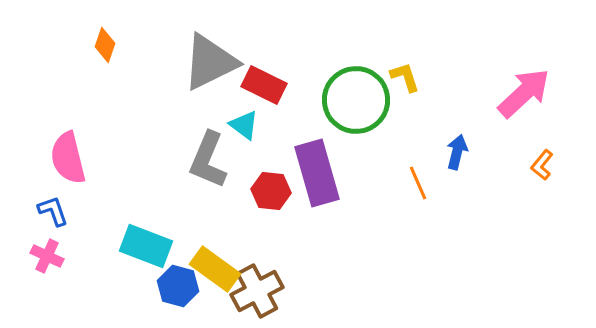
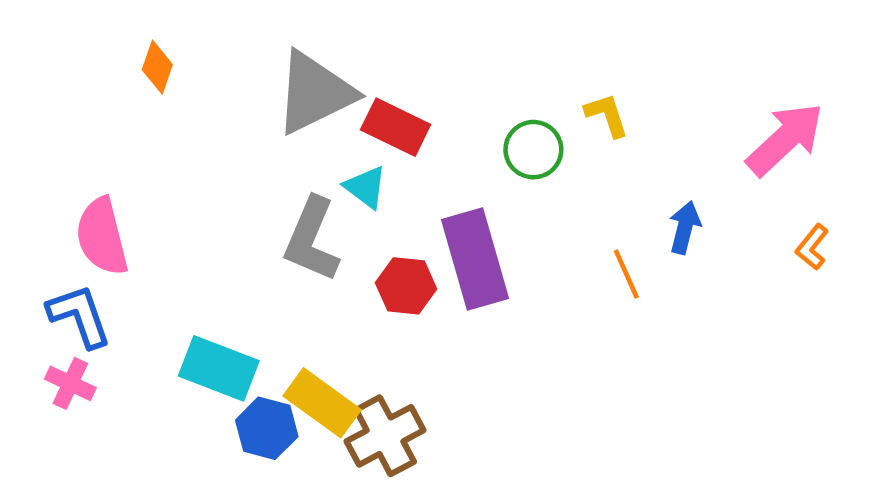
green circle: (356, 100) -> (533, 150), size x0.6
blue L-shape: (53, 211) -> (79, 316), size x1.4

